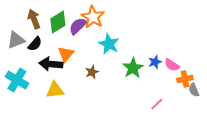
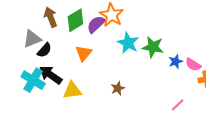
black semicircle: (35, 44) -> (44, 50), moved
black arrow: (51, 64) -> (51, 75), moved, turned 30
green star: (133, 68) -> (153, 47), moved, turned -30
brown star: (92, 72) -> (118, 88), moved

